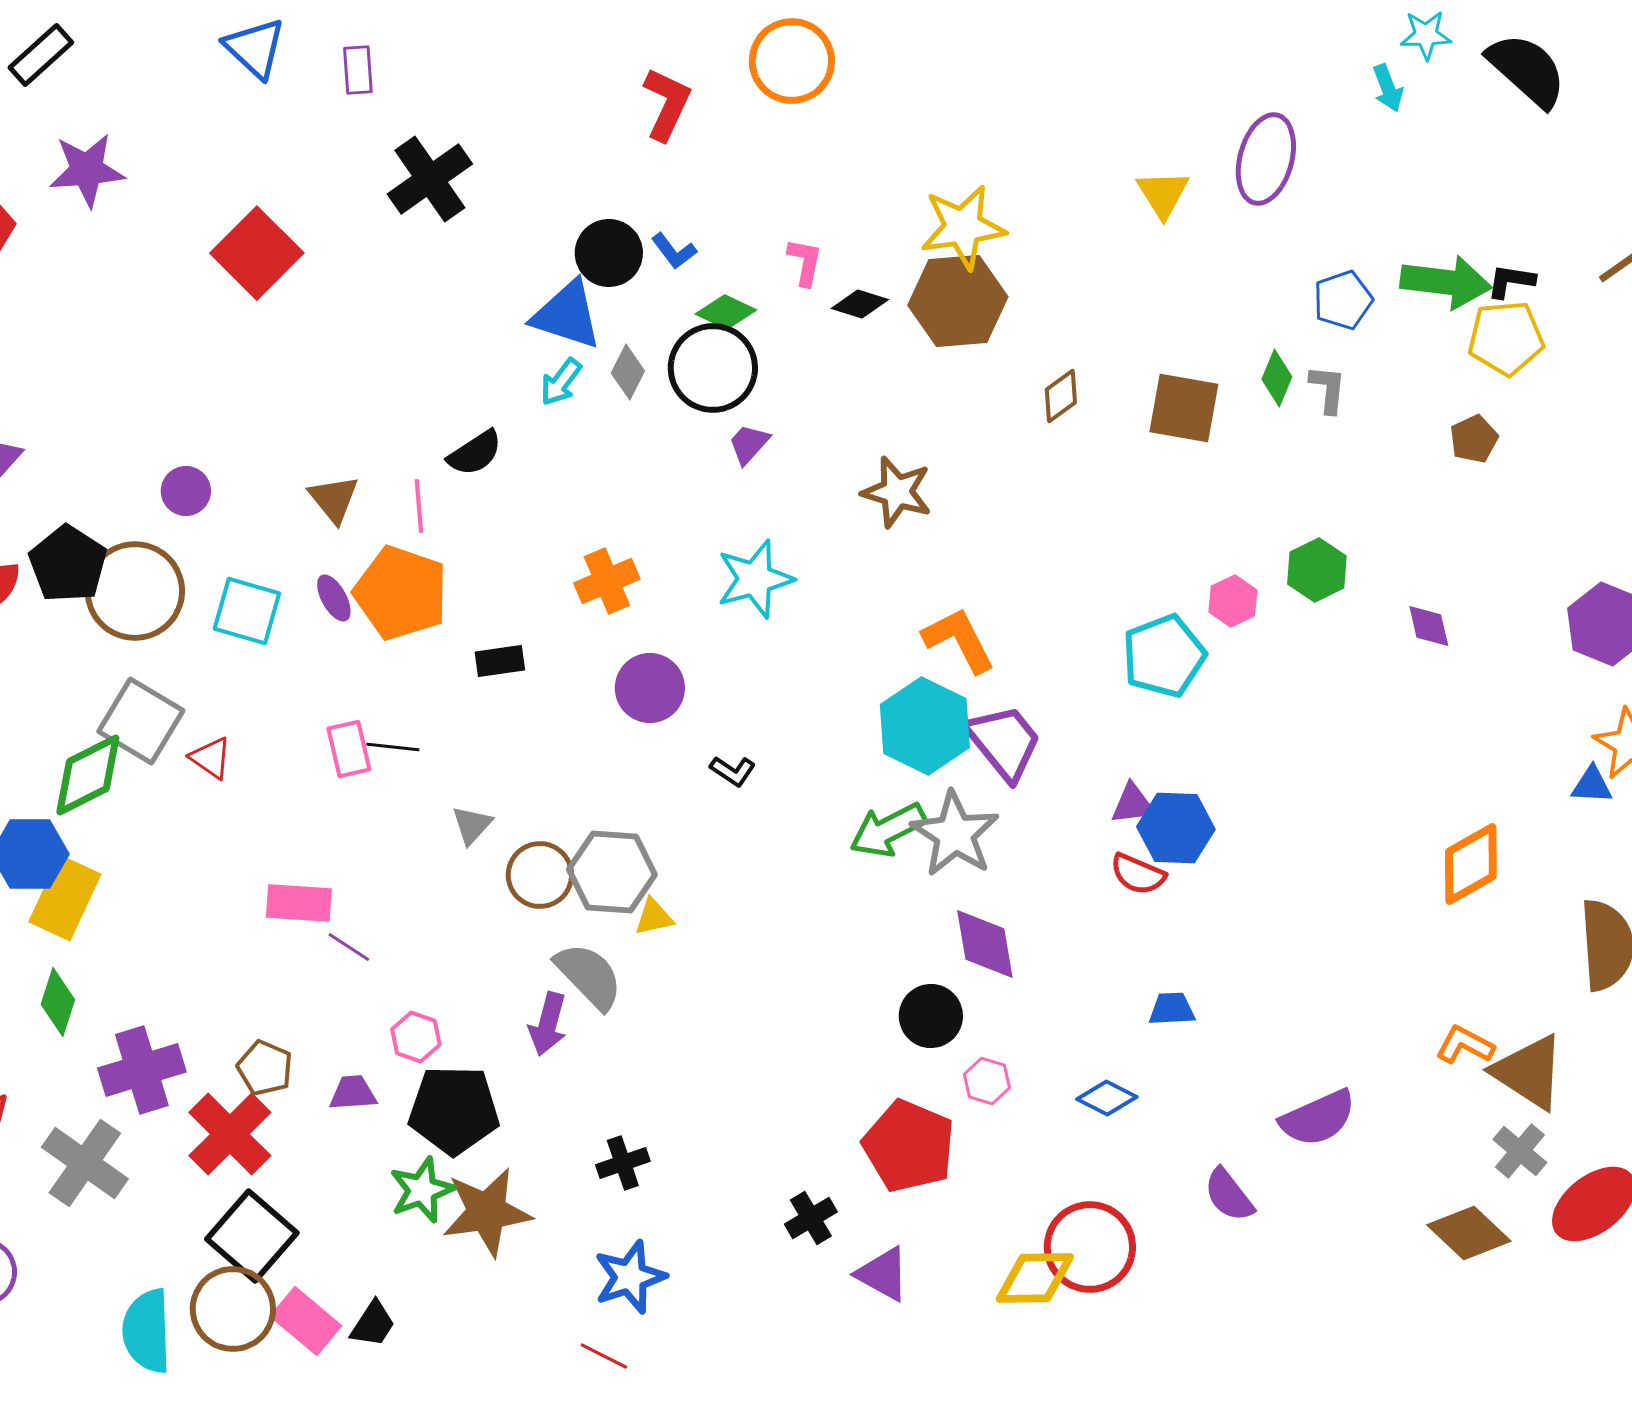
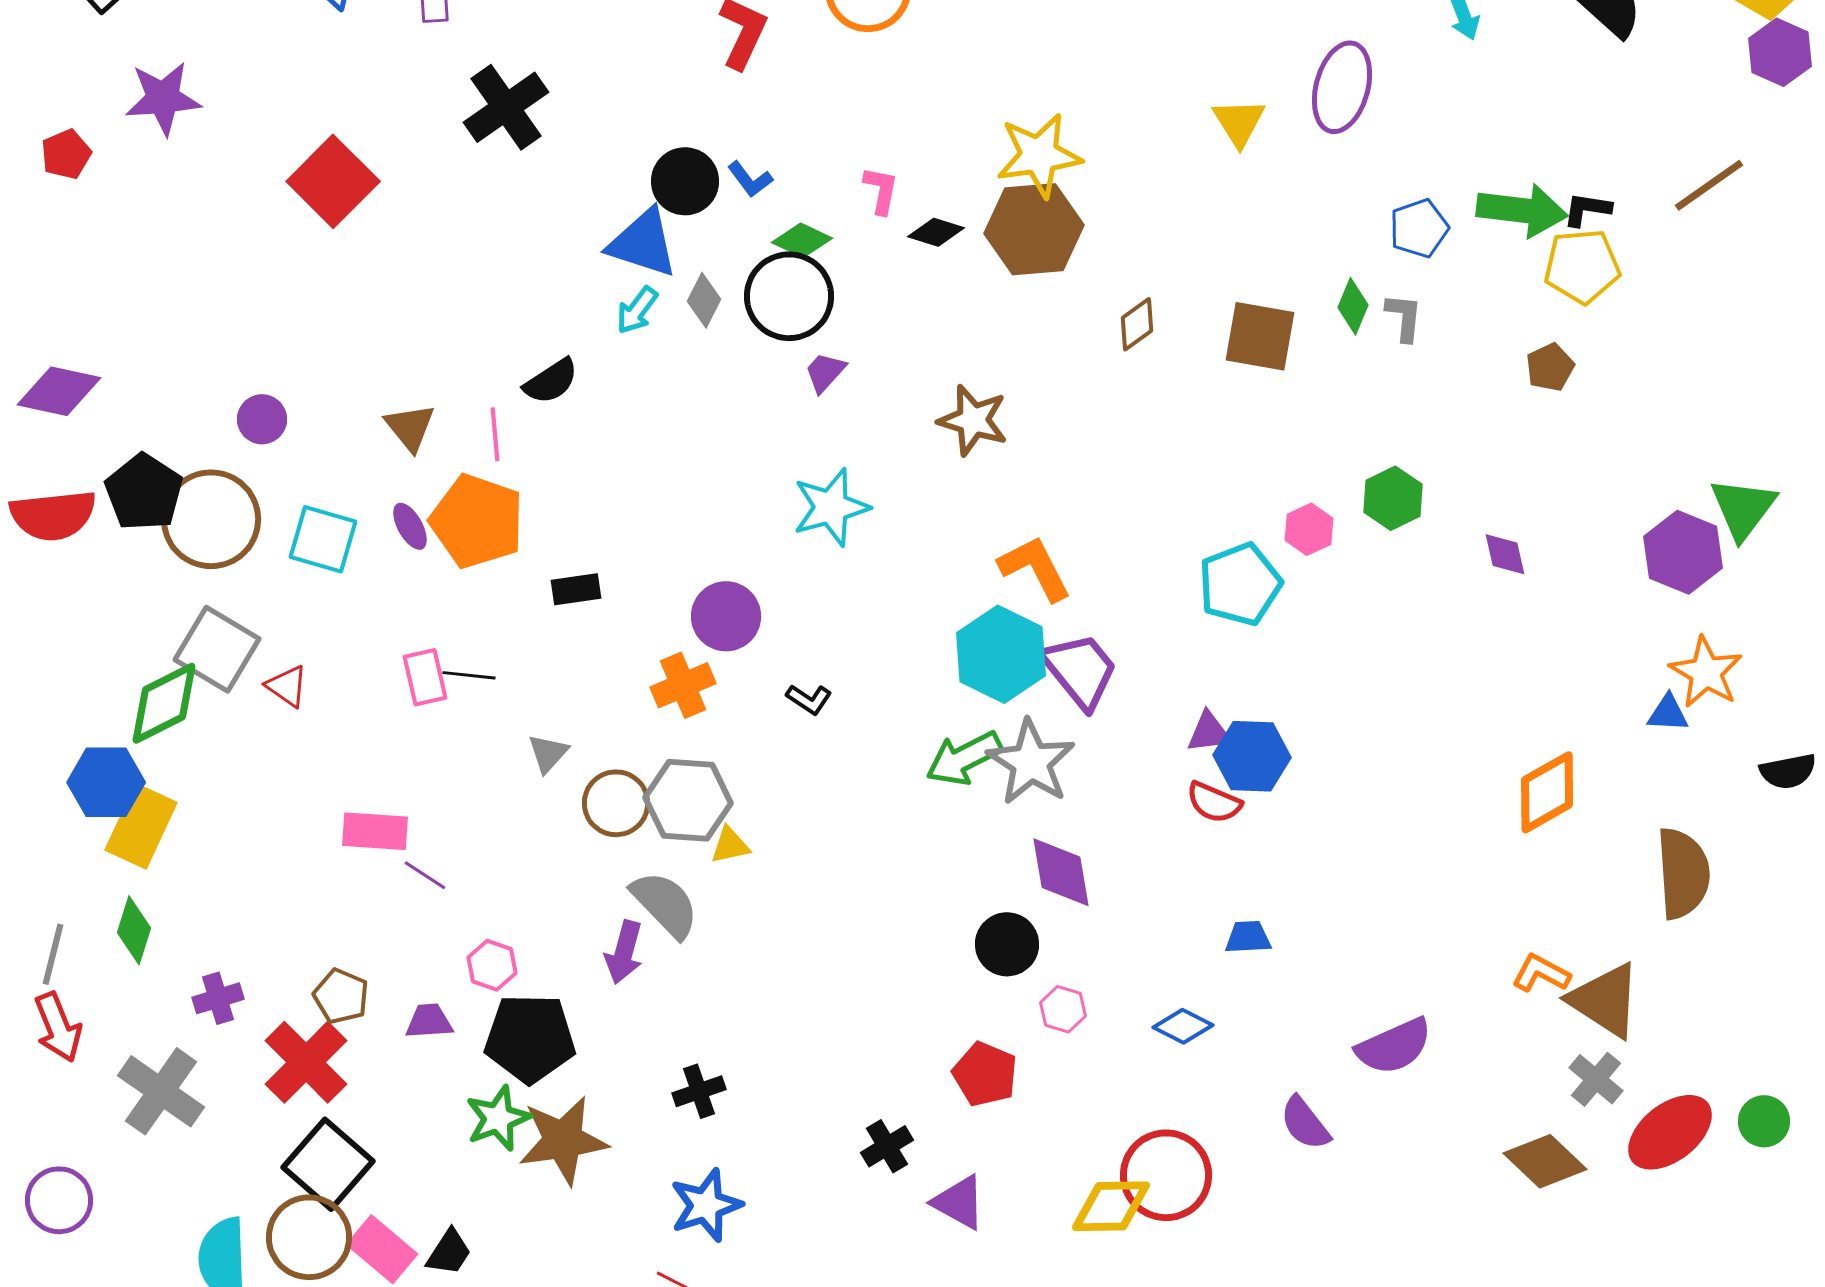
orange cross: (607, 581) -> (683, 685), moved
purple cross: (142, 1070) -> (218, 998), size x0.6
red pentagon: (909, 1146) -> (985, 1074), size x0.7

